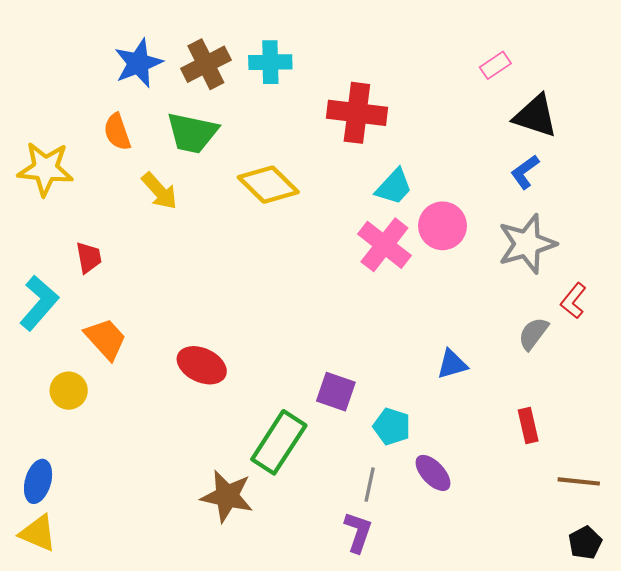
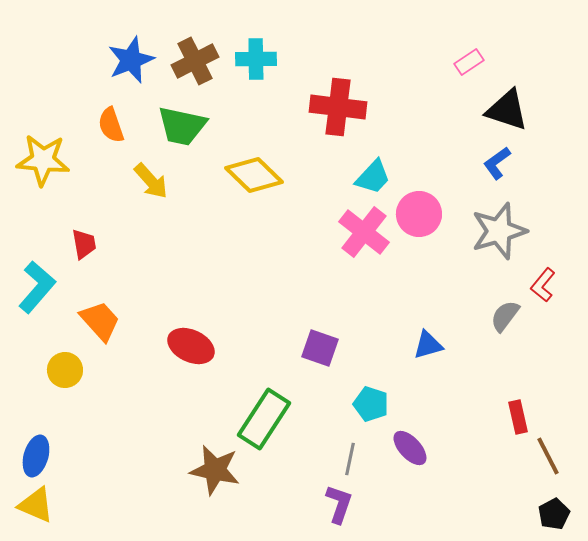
purple square: (336, 392) -> (320, 348), moved
red rectangle: (528, 425) -> (518, 417), moved
brown line: (579, 481) -> (548, 456), turned 57

